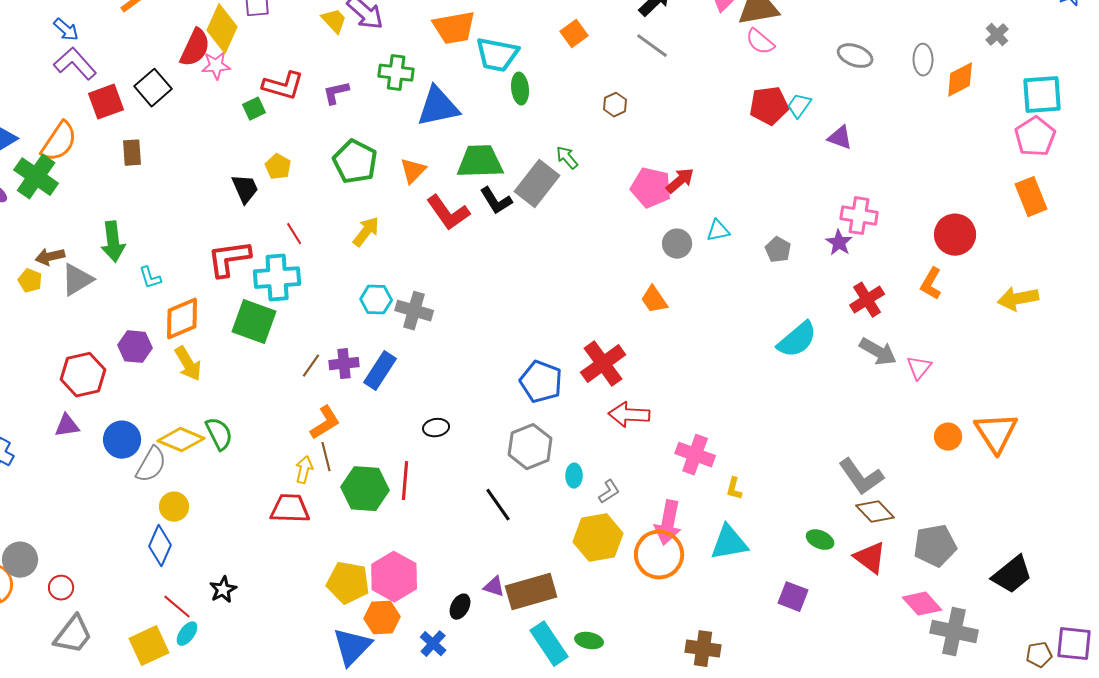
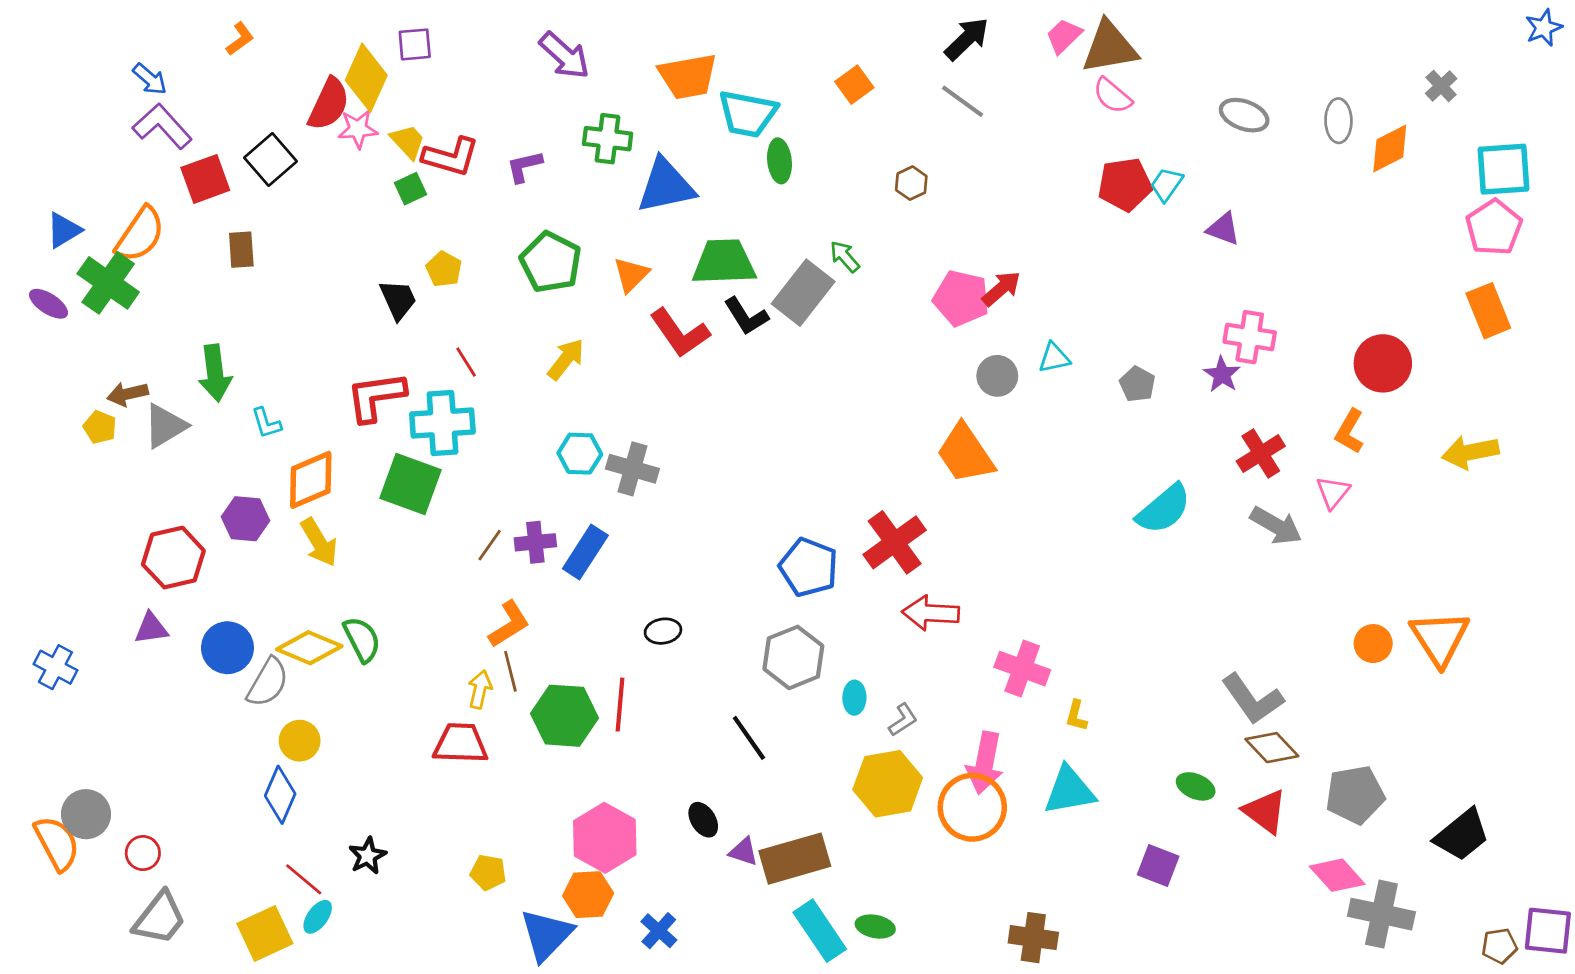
yellow trapezoid: (334, 21) -> (408, 141), moved
orange trapezoid: (654, 300) -> (965, 454), size x1.6
pink triangle: (919, 368) -> (1333, 492), moved
yellow pentagon: (348, 583) -> (488, 872), moved, size x0.6
black ellipse: (460, 607) -> (703, 820), moved, turned -60

